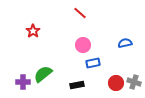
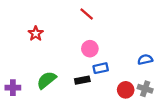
blue semicircle: (125, 43) -> (145, 60), moved
purple cross: (23, 82) -> (13, 88), moved
black rectangle: (77, 85) -> (82, 80), moved

